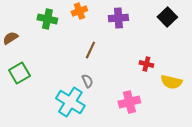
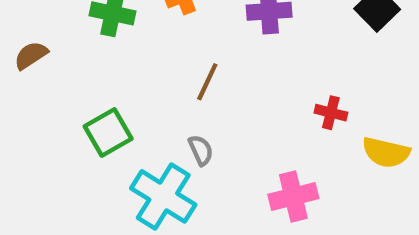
green square: (19, 73) -> (108, 133), moved

